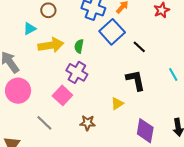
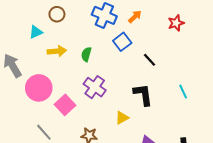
blue square: (112, 32) -> (122, 42), size x0.7
yellow arrow: (51, 45) -> (57, 51), size x0.7
purple cross: (77, 72) -> (95, 87), moved
pink circle: (18, 91) -> (39, 88), moved

